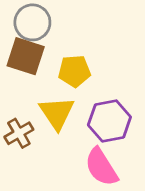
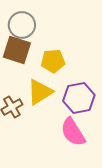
yellow triangle: (57, 113) -> (40, 92), turned 32

